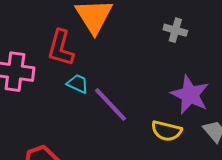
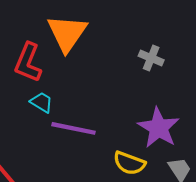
purple line: (110, 105) -> (74, 128), turned -42

